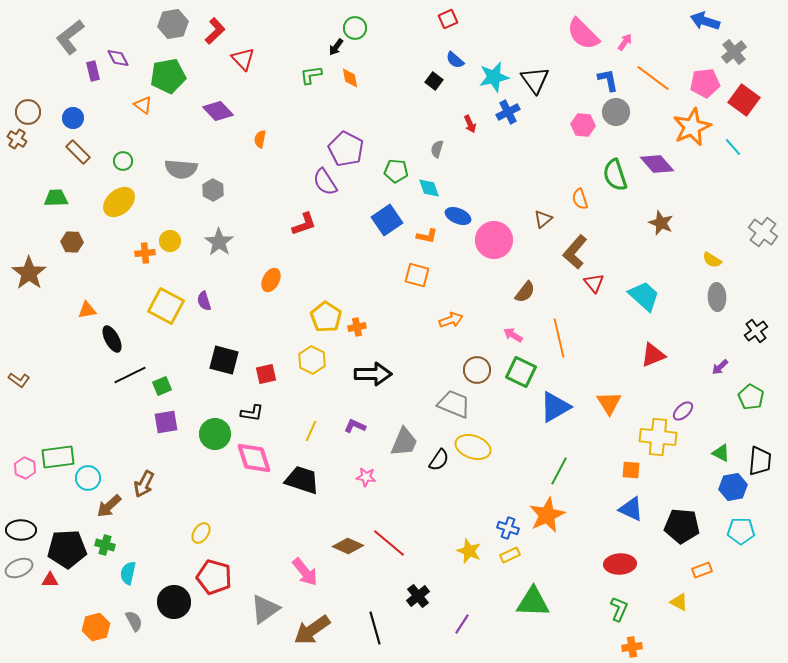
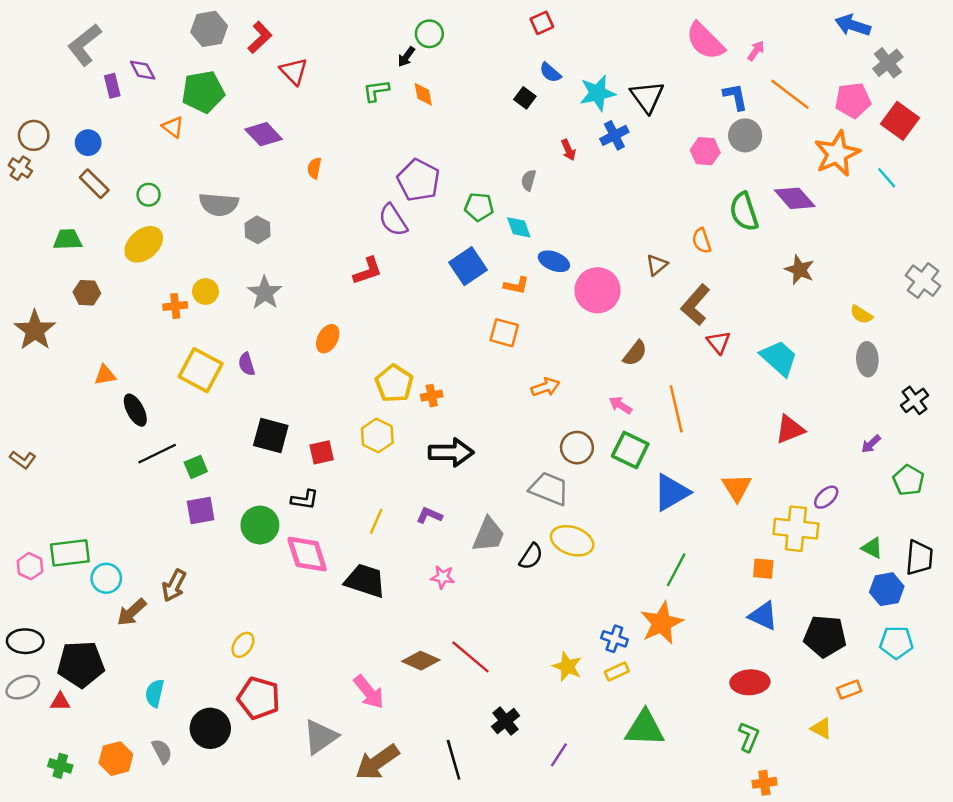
green cross: (105, 545) -> (60, 766), moved

